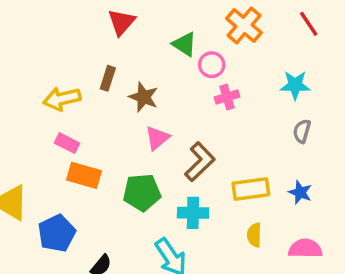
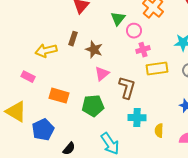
green triangle: (184, 44) -> (118, 19), turned 35
pink rectangle: (67, 143) -> (28, 77), moved
brown L-shape: (200, 162) -> (127, 88), turned -30
yellow rectangle: (251, 189) -> (157, 69), moved
cyan cross: (193, 213) -> (137, 118), moved

